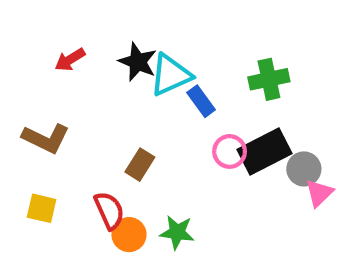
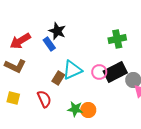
red arrow: (70, 60) -> (20, 41), moved, size x1.5
cyan triangle: (171, 75) -> (72, 70), moved
blue rectangle: (201, 101) -> (49, 44), moved
orange circle: (129, 235) -> (88, 110), moved

